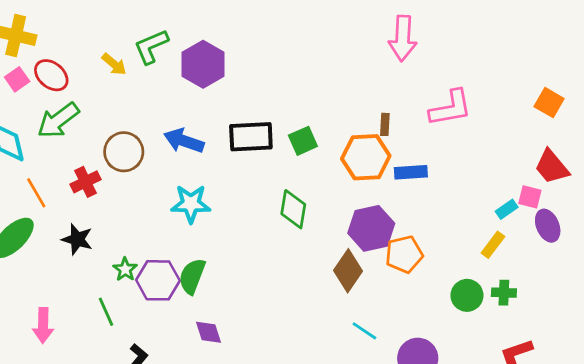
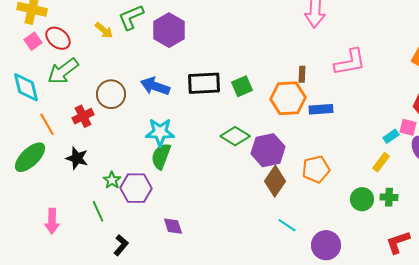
green diamond: (293, 209) -> (235, 136), turned -68
purple hexagon: (371, 228) -> (268, 150), moved
green semicircle: (192, 276) -> (161, 156), moved

